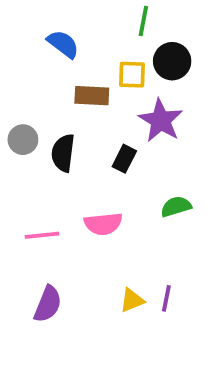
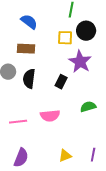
brown rectangle: (92, 96) -> (26, 49), moved
purple line: (166, 298) -> (93, 155), moved

